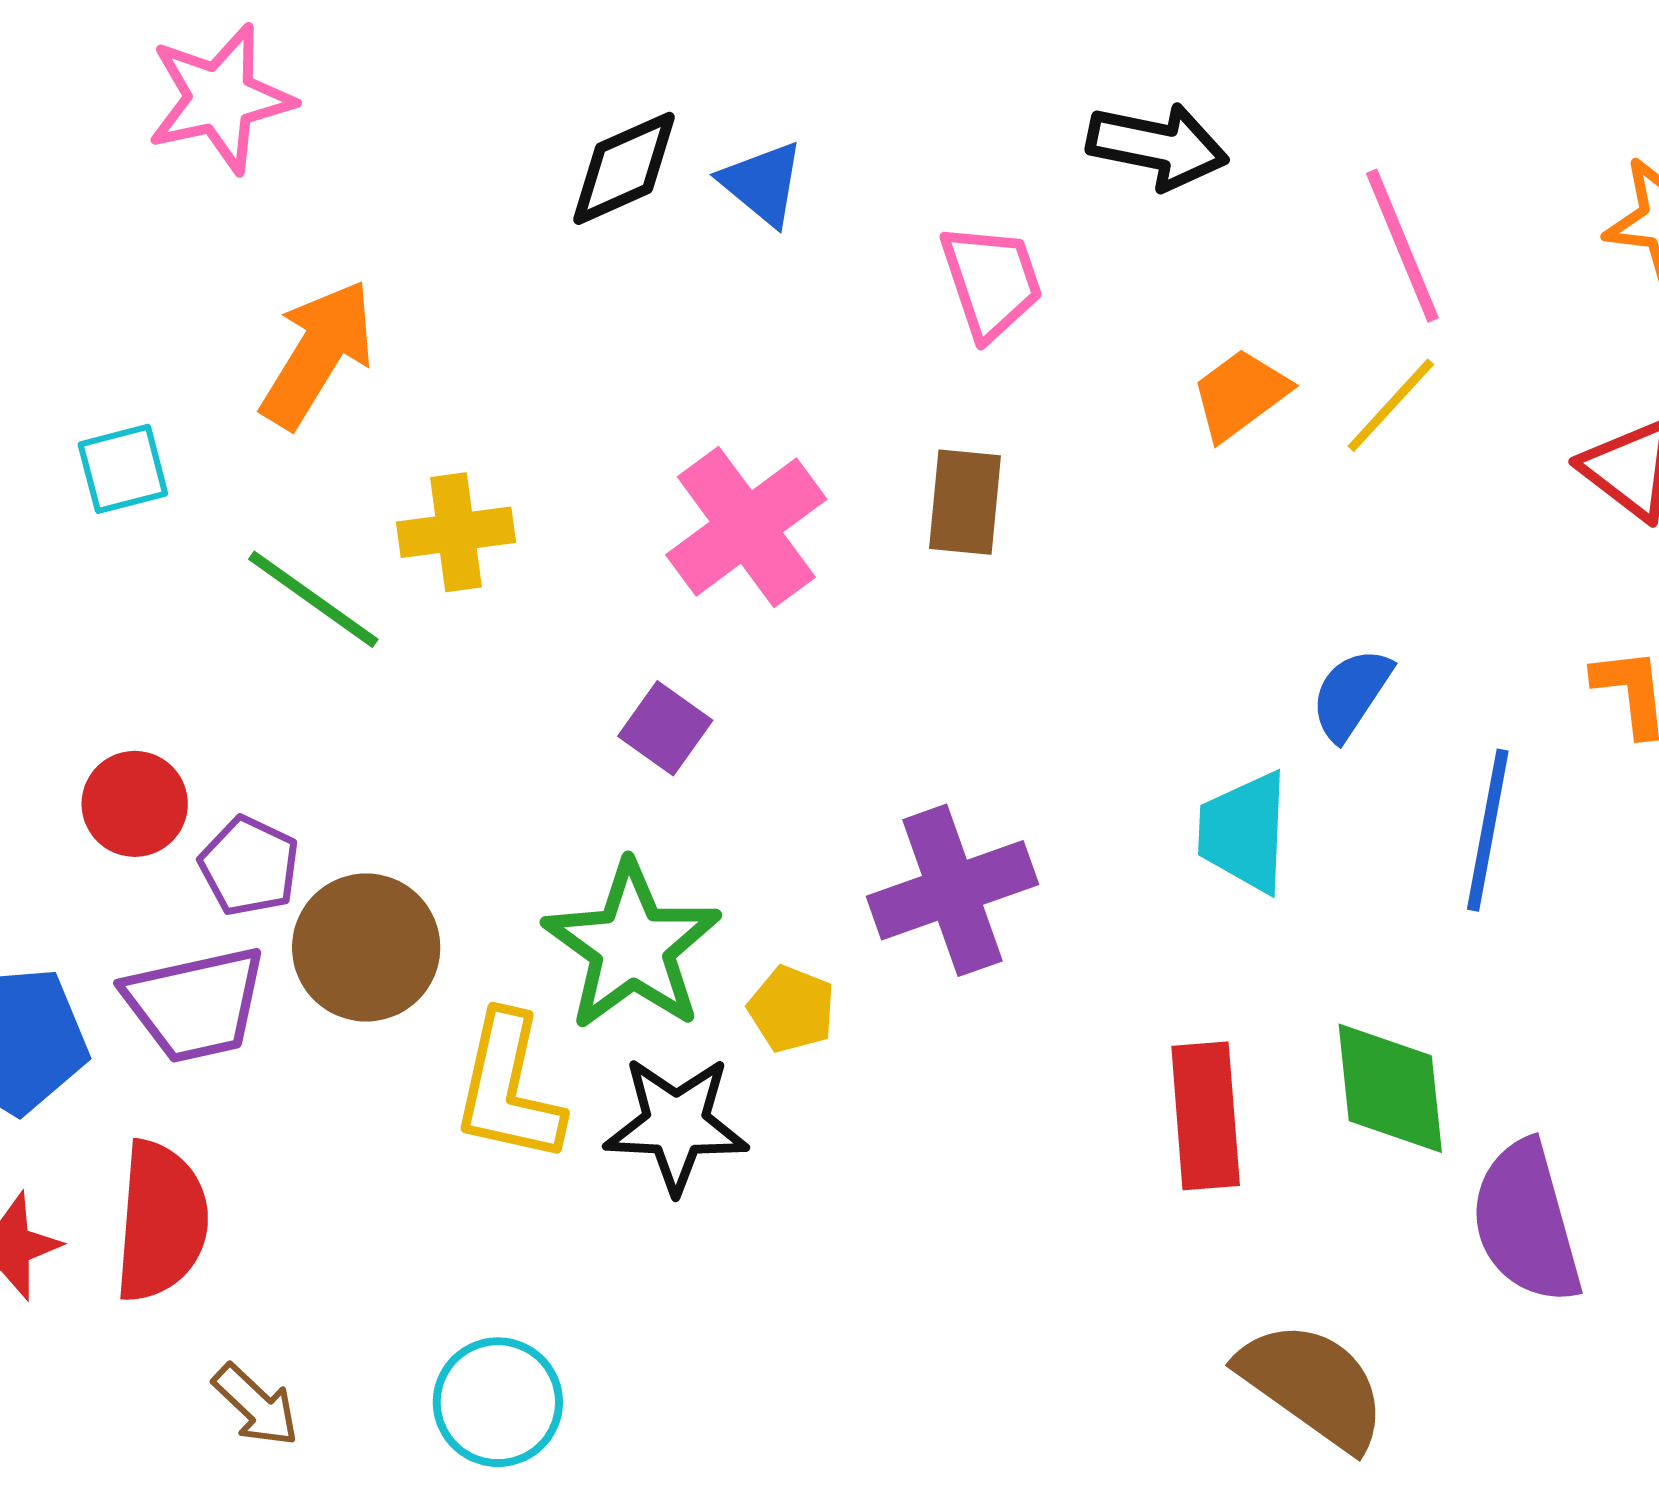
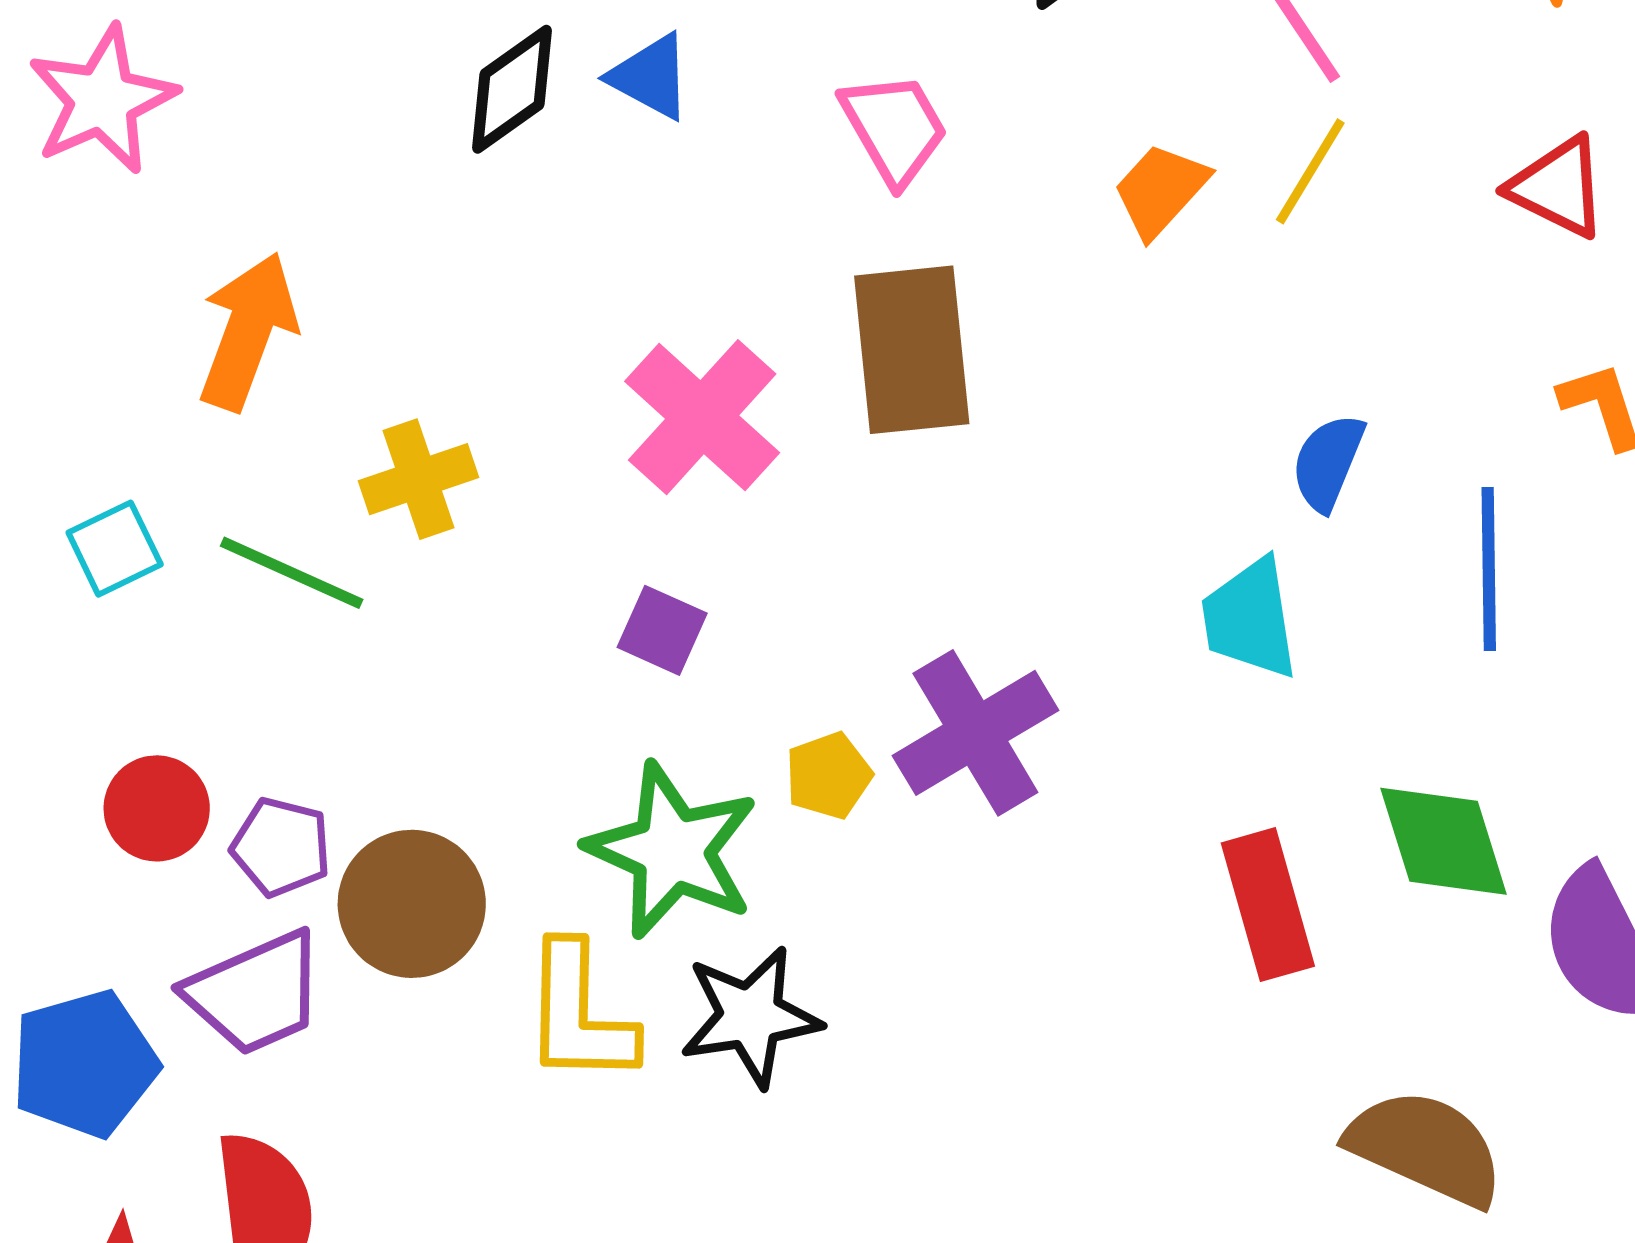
cyan square: (123, 469) -> (115, 549), moved
brown rectangle: (965, 502) -> (912, 350), size x1.6
yellow pentagon: (792, 1009) -> (828, 776), moved, turned -30

